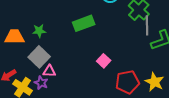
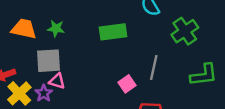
gray line: (147, 25) -> (154, 67), moved
gray square: (39, 57) -> (49, 61), turned 30

